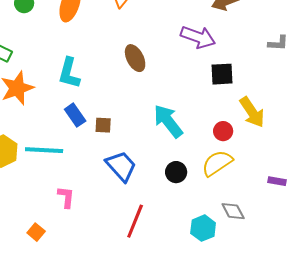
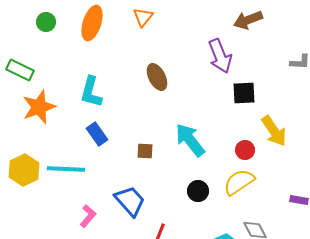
purple arrow: (198, 37) -> (220, 56), turned 48
brown square: (103, 125) -> (145, 151), moved
blue trapezoid: (121, 166) -> (130, 201), moved
pink L-shape: (66, 197) -> (88, 216), turned 35

